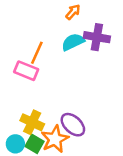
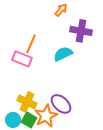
cyan semicircle: (73, 42) -> (63, 54), moved

